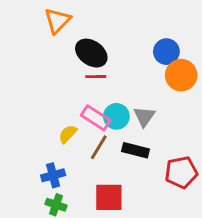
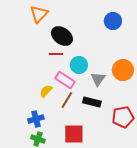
blue circle: (166, 52) -> (113, 21), moved
orange circle: (181, 75) -> (123, 70), moved
red line: (96, 77) -> (56, 54), moved
cyan circle: (116, 116) -> (79, 65), moved

